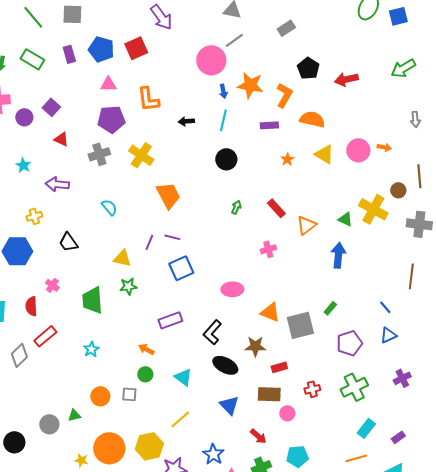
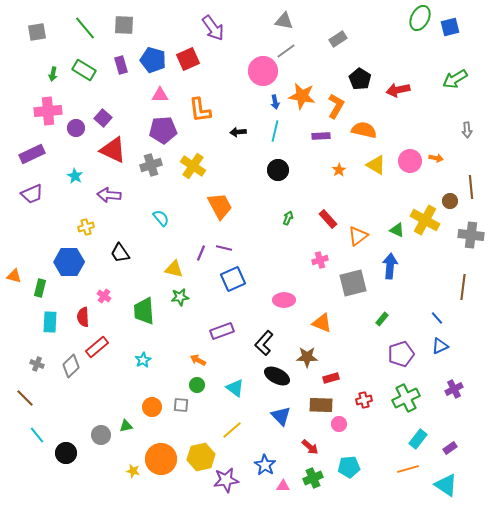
red triangle: (61, 139) -> (113, 150), size x1.8
gray square: (300, 325) -> (353, 283), moved

